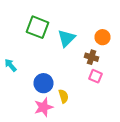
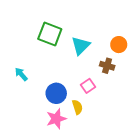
pink square: (96, 76) -> (88, 86), moved, turned 32

